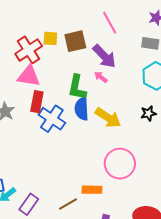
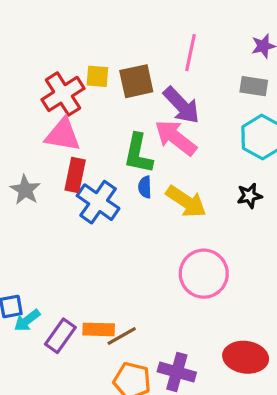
pink line: (110, 23) -> (191, 53), turned 40
pink arrow: (101, 77) -> (176, 138), size x2.0
blue semicircle: (82, 109) -> (145, 187), size x0.6
orange rectangle: (92, 190) -> (99, 329), moved

